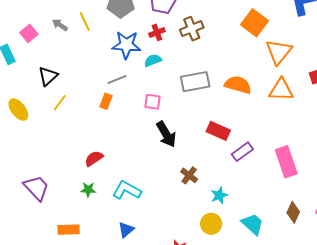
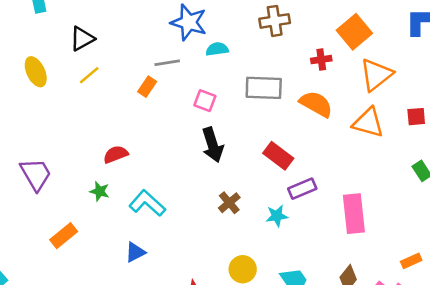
red cross: (157, 32) -> (321, 60), moved
cyan star: (219, 195) -> (277, 216), moved
orange rectangle: (69, 230) -> (64, 236), turned -50

